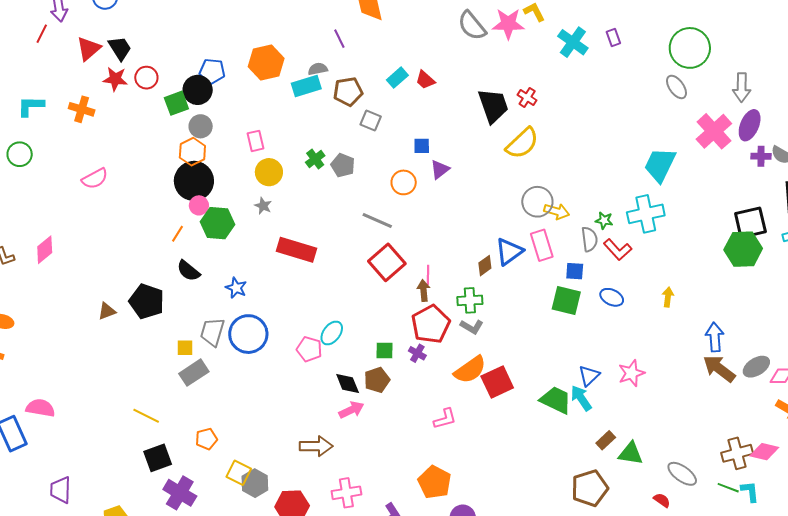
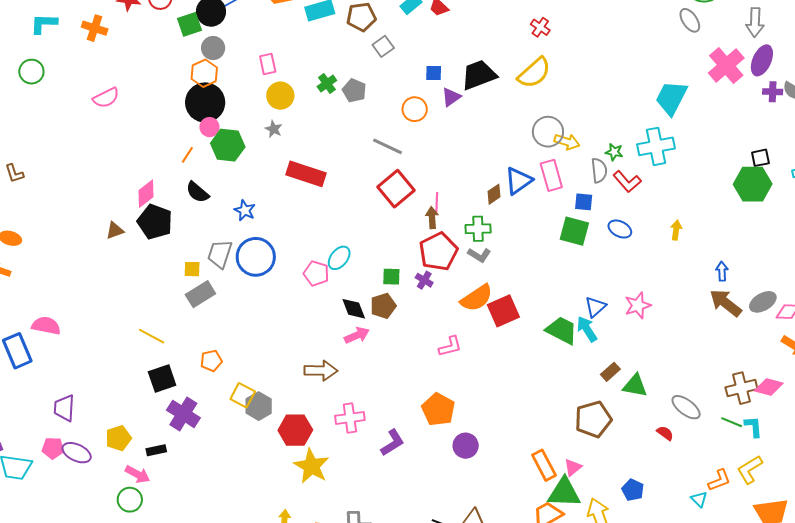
black trapezoid: (493, 106) -> (479, 75), moved, turned -93
gray square: (371, 121) -> (383, 46), turned 30
black square: (750, 223) -> (760, 158), size x0.6
pink diamond: (45, 250) -> (146, 194), moved
blue arrow: (715, 337) -> (722, 271), size x0.7

